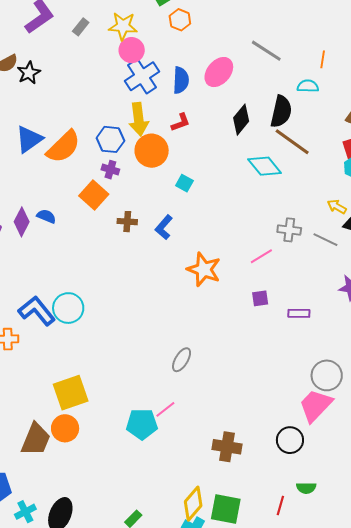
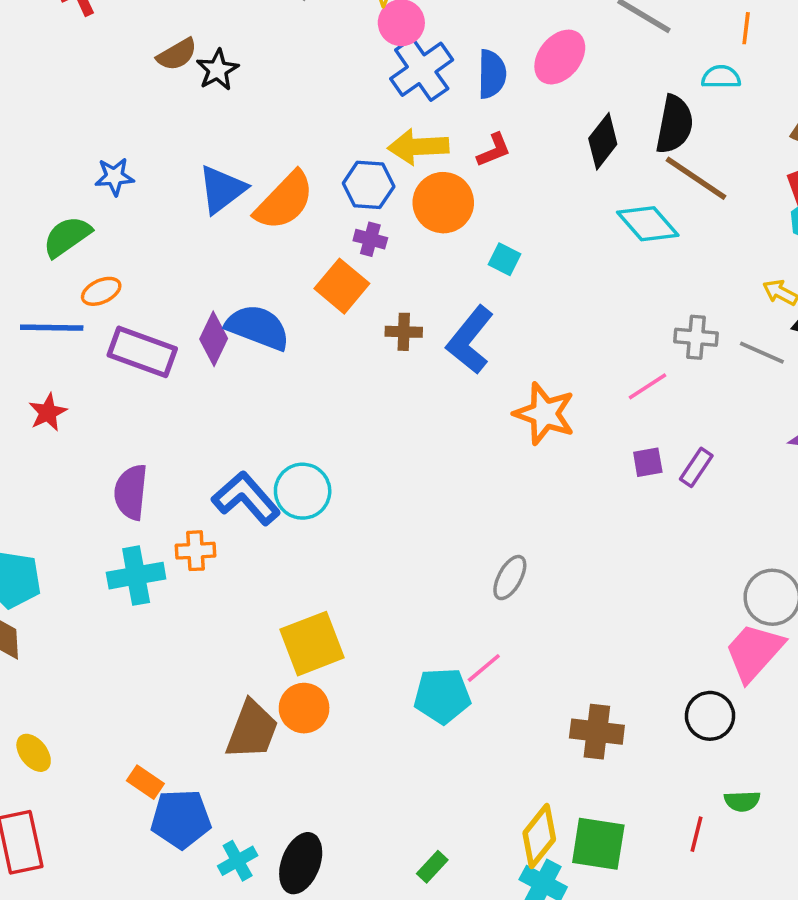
yellow arrow: (139, 119) -> (418, 147), turned 96
blue semicircle: (46, 216) -> (258, 327), size x1.8
blue L-shape: (164, 227) -> (470, 340), size x1.5
purple rectangle: (299, 313) -> (696, 467), moved, turned -55

